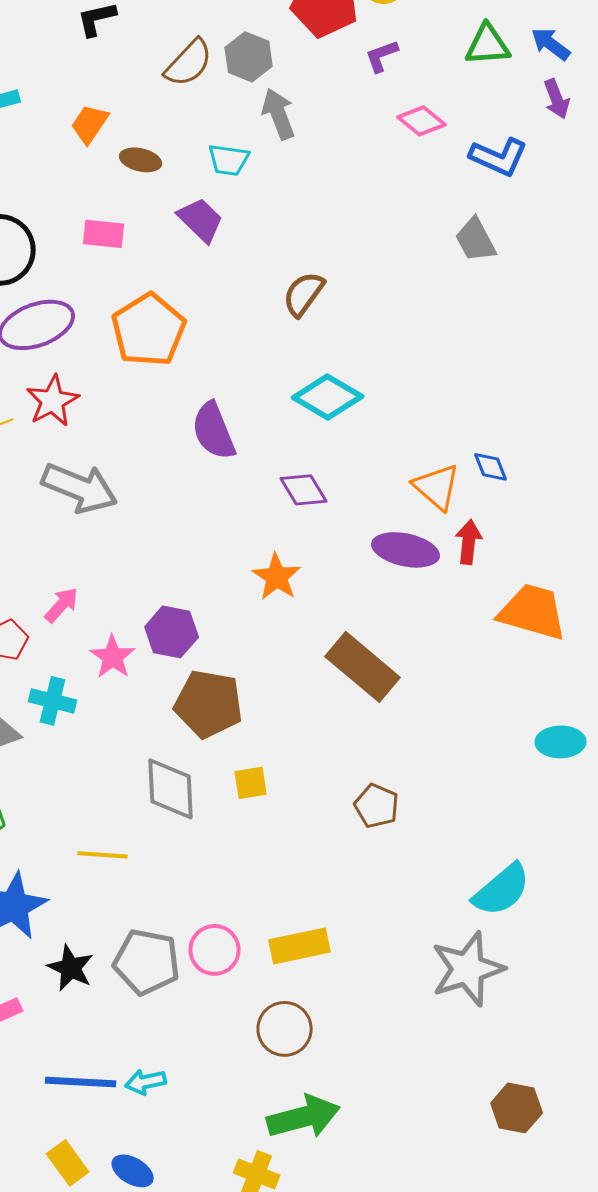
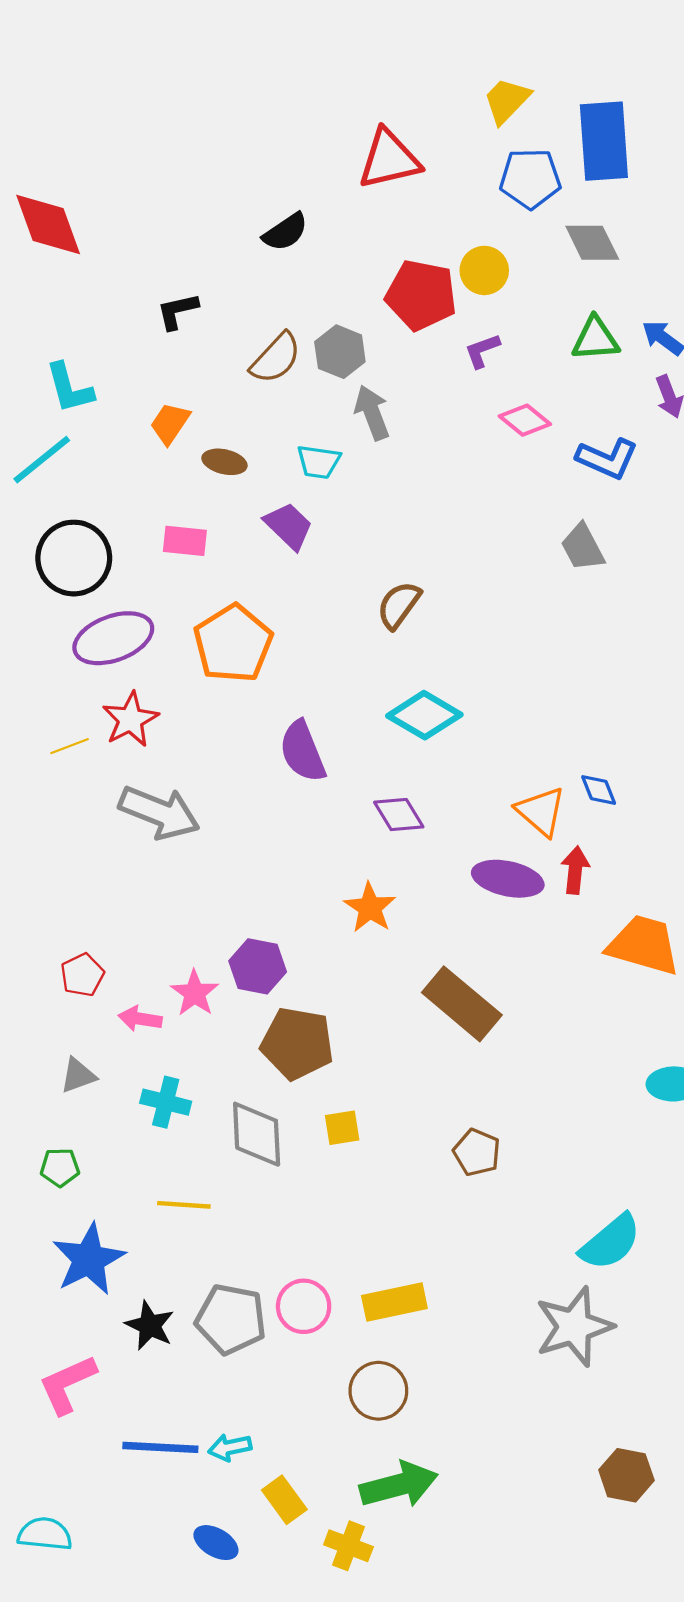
pink arrow: (62, 605) -> (140, 1019), moved, turned -123
cyan cross: (53, 701) -> (166, 1102), moved
yellow rectangle: (68, 1163) -> (284, 1500), moved

